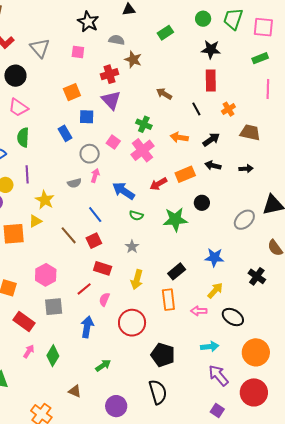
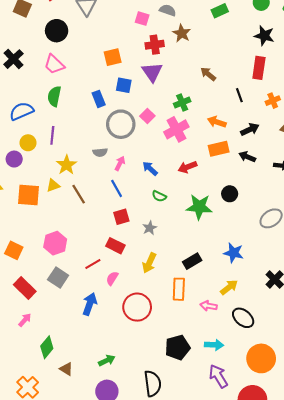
pink square: (78, 52) -> (142, 19), moved
green cross: (144, 124) -> (182, 102), turned 35
gray circle: (90, 154) -> (121, 124), size x1.4
orange rectangle: (185, 174) -> (219, 149), moved
pink arrow: (95, 176) -> (120, 163), moved
blue arrow: (124, 191) -> (150, 168), size x0.7
brown line: (69, 235) -> (79, 194), moved
red square: (94, 241) -> (121, 217), moved
gray square: (54, 307) -> (58, 278), turned 30
black pentagon: (163, 355) -> (178, 347), moved, turned 30
green diamond: (53, 356) -> (47, 347), moved
green arrow: (103, 365) -> (107, 360), moved

